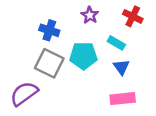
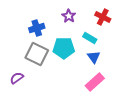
blue cross: (49, 30) -> (37, 28), turned -35
purple semicircle: (24, 94) -> (17, 78), size x0.6
pink rectangle: (123, 99) -> (95, 82), turned -36

